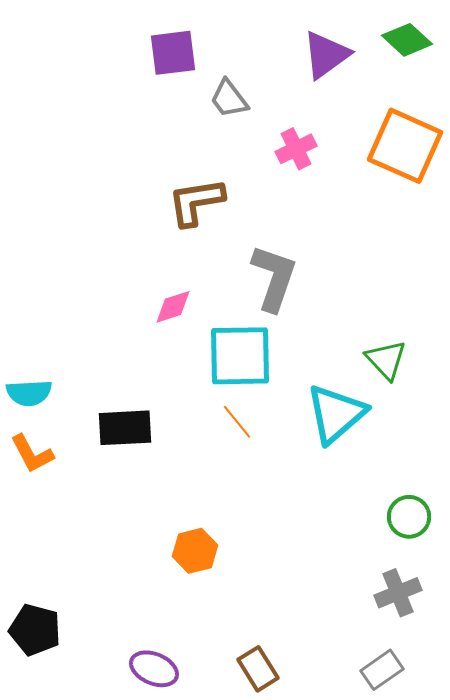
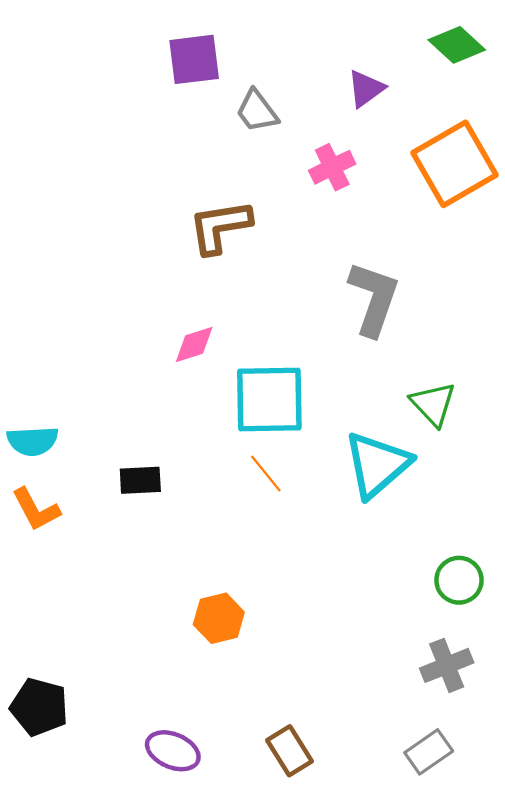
purple triangle: (326, 55) -> (366, 89), moved, size x0.7
orange square: (405, 146) -> (454, 164), turned 36
gray L-shape: (274, 278) -> (374, 299), moved
black rectangle: (125, 428) -> (140, 480), size x0.7

